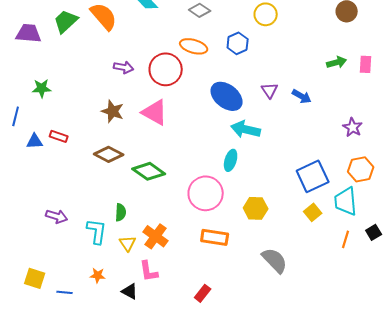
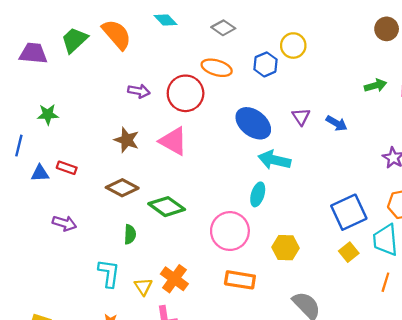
yellow circle: (266, 14) -> (293, 46), moved
green semicircle: (121, 212) -> (130, 234), moved
purple arrow: (57, 216) -> (64, 223), moved

